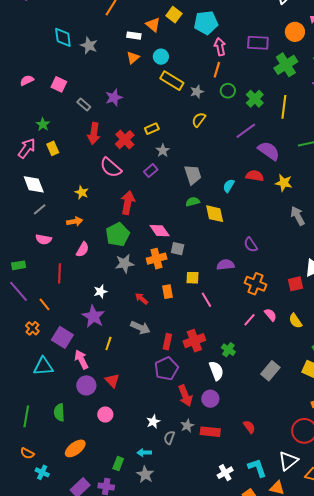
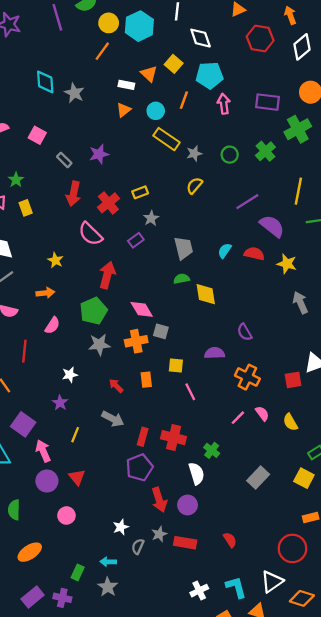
orange line: (217, 70) -> (184, 100), moved
green cross: (255, 99) -> (265, 151), moved
yellow line: (284, 107) -> (298, 191), moved
cyan semicircle: (229, 186) -> (225, 251), moved
purple star: (93, 316) -> (60, 403), size x0.6
red cross: (194, 341) -> (174, 438), turned 30

